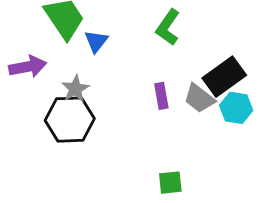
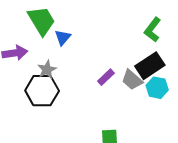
green L-shape: (168, 27) -> (153, 30), moved
purple rectangle: (161, 96) -> (106, 77), turned 54

